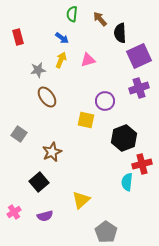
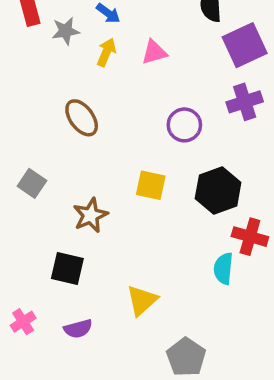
gray star: (38, 70) -> (66, 31), moved
yellow square: (86, 120) -> (151, 185), moved
red cross: (142, 164) -> (250, 237), turned 30
black square: (39, 182) -> (67, 268), turned -36

